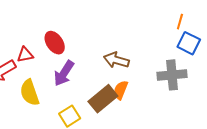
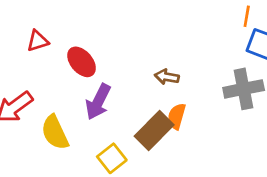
red triangle: (25, 55) -> (38, 41), moved
brown arrow: (116, 60) -> (167, 77), size x0.7

